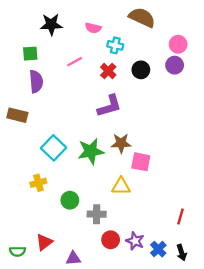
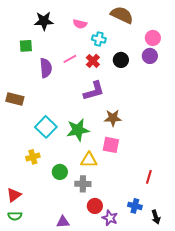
pink line: (74, 62) -> (70, 59), moved
purple semicircle: (36, 81) -> (46, 68), moved
brown star: (121, 143) -> (113, 118), moved
pink square: (141, 162) -> (111, 145), moved
yellow triangle: (121, 186) -> (89, 160), moved
red line: (180, 217) -> (149, 177), moved
purple star: (135, 241) -> (110, 218), moved
red triangle: (44, 242) -> (14, 195), moved
blue cross: (158, 249) -> (135, 206), moved, turned -32

